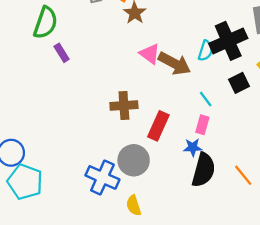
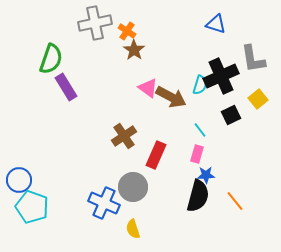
purple rectangle: (62, 53) -> (66, 87), size x1.5
brown cross: (124, 105) -> (124, 136), turned -30
blue star: (193, 147) -> (206, 175), moved

